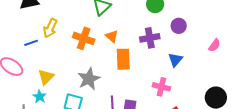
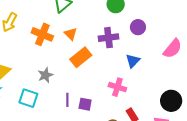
pink semicircle: (214, 45) -> (173, 49), size x1.5
orange rectangle: (123, 59) -> (81, 57), turned 50
gray star: (89, 79) -> (45, 75), size x0.7

